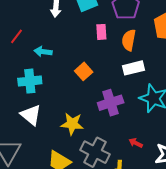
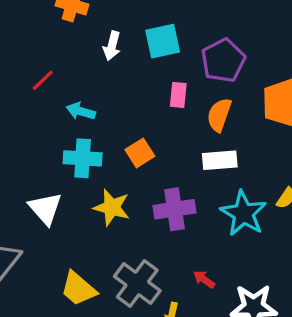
cyan cross: (30, 81) -> (83, 158), moved
yellow star: (72, 124) -> (112, 207), moved

